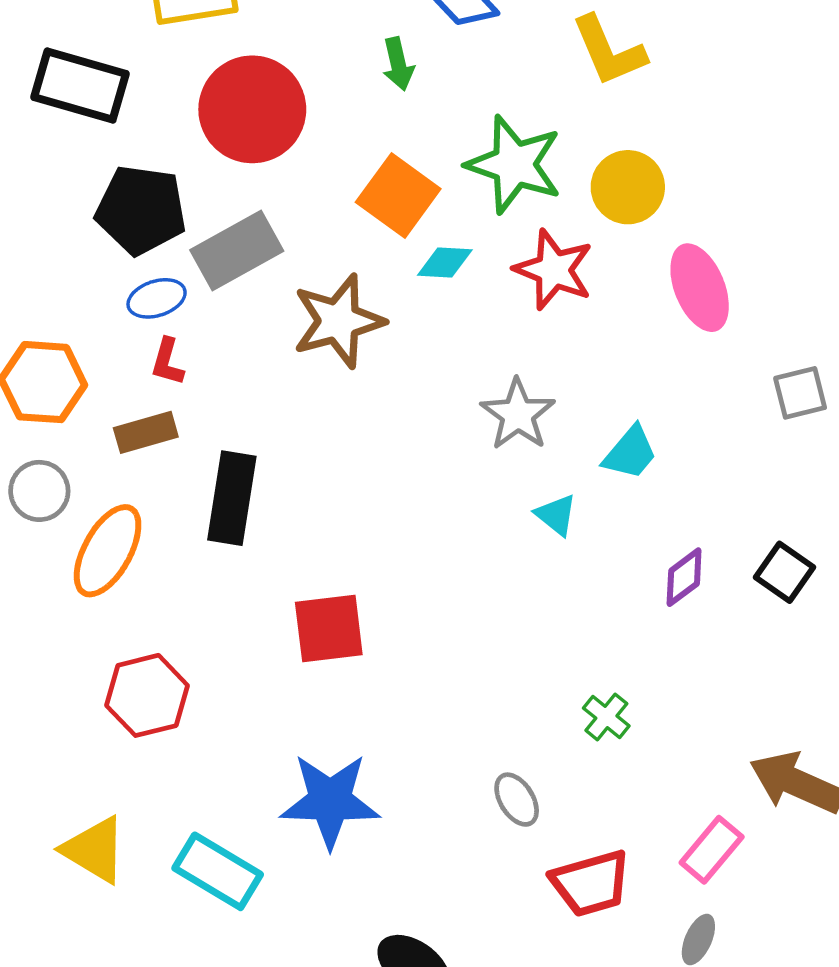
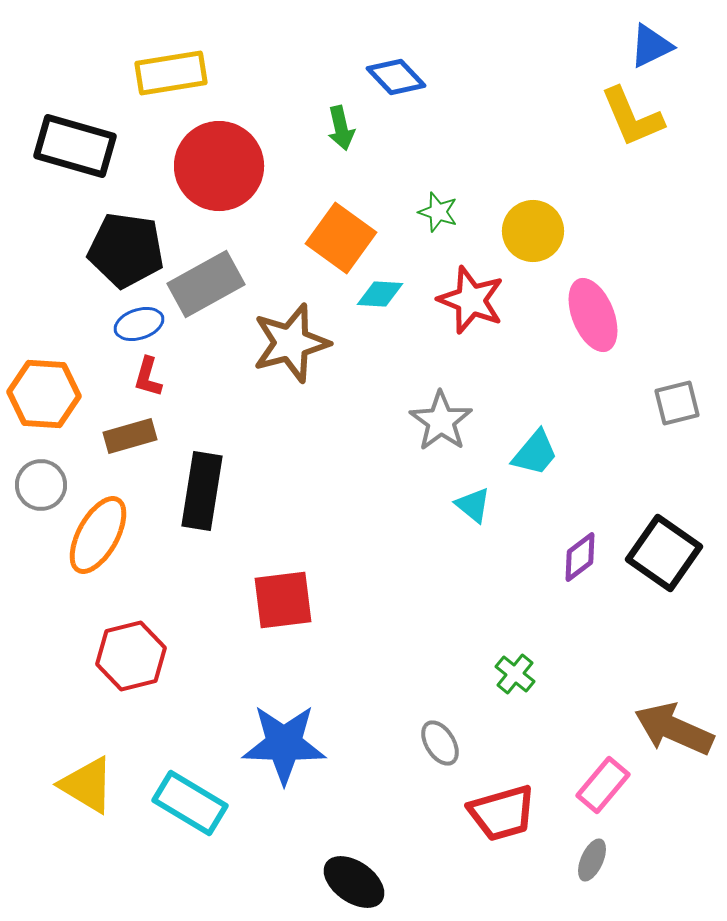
yellow L-shape: (609, 51) -> (632, 117), moved
green star: (514, 164) -> (438, 212), size x0.5
black square: (785, 572) -> (664, 553), size x1.5

